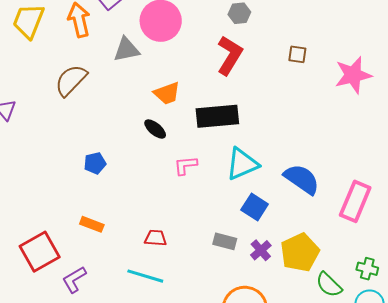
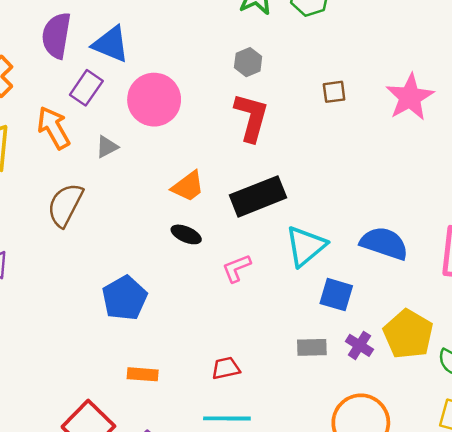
gray triangle: (127, 49) -> (107, 147), moved, size x0.7
blue pentagon: (95, 163) -> (125, 298), size x1.6

